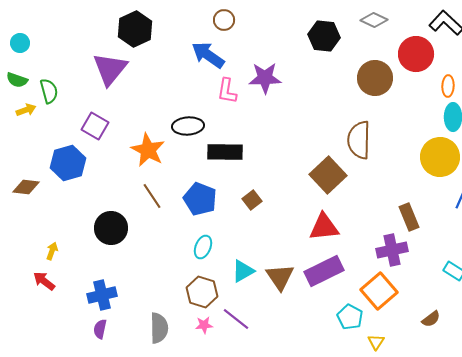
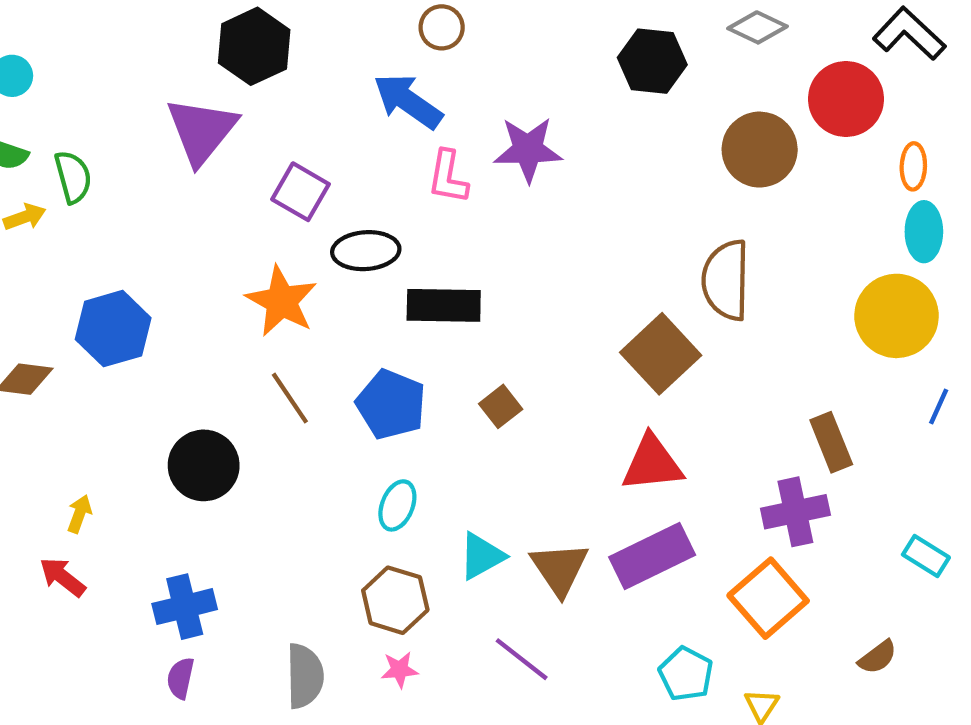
purple square: (95, 126) -> (301, 192), moved
cyan pentagon: (350, 317) -> (686, 674), moved
purple line: (236, 319) -> (522, 659), moved

